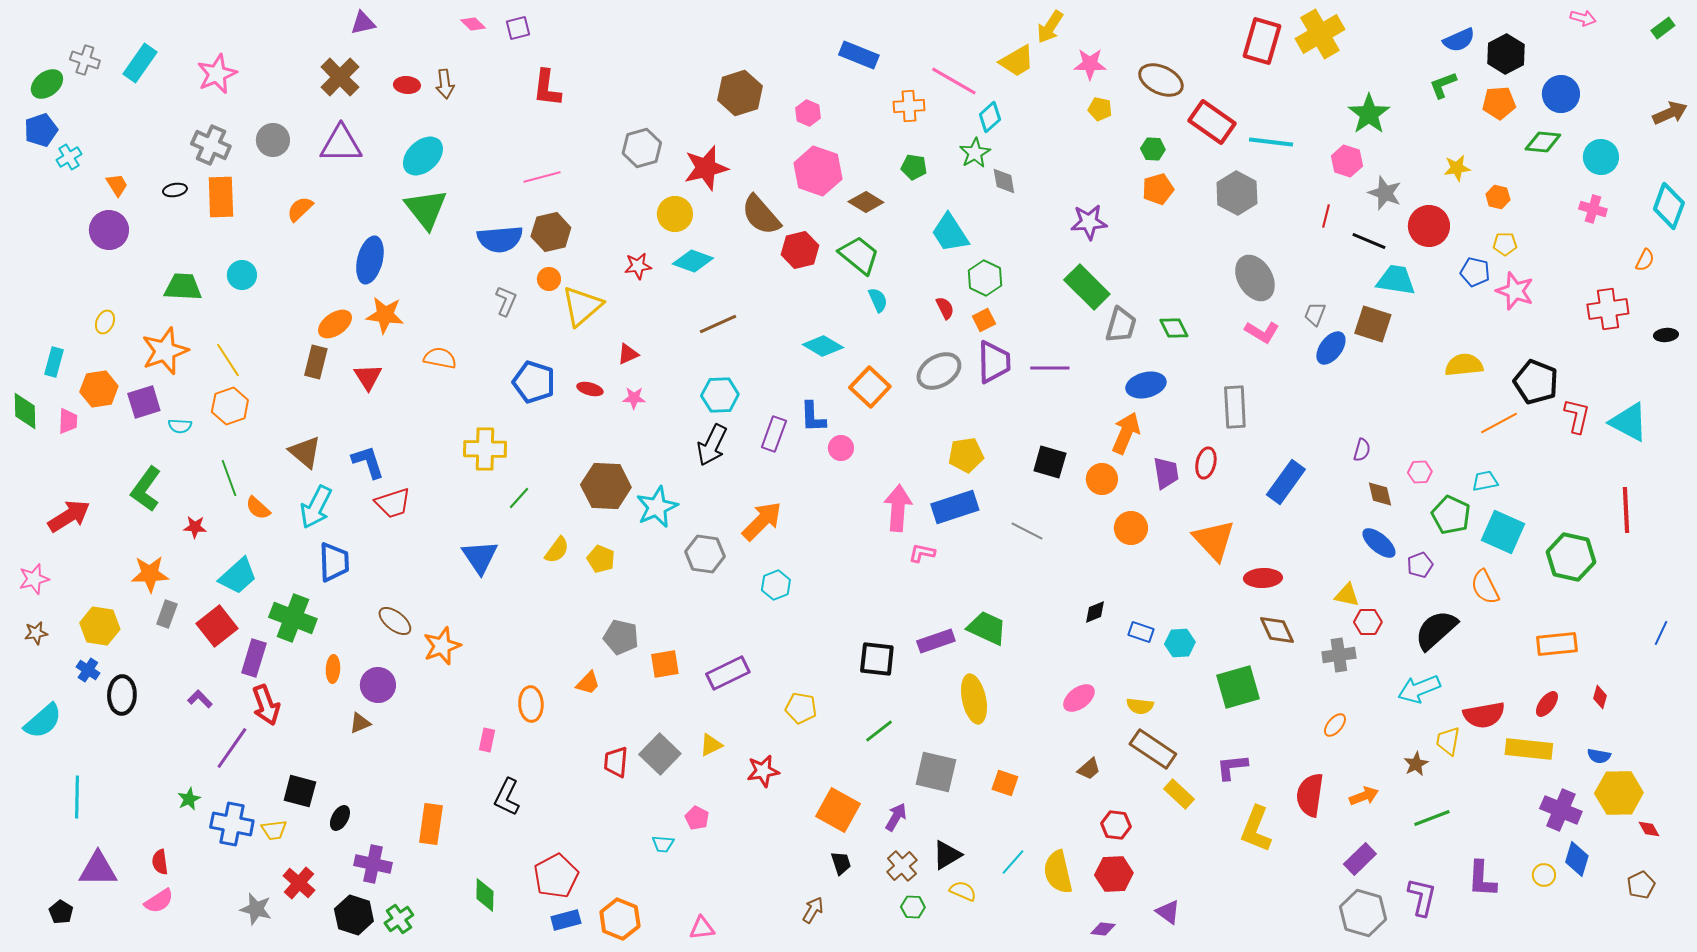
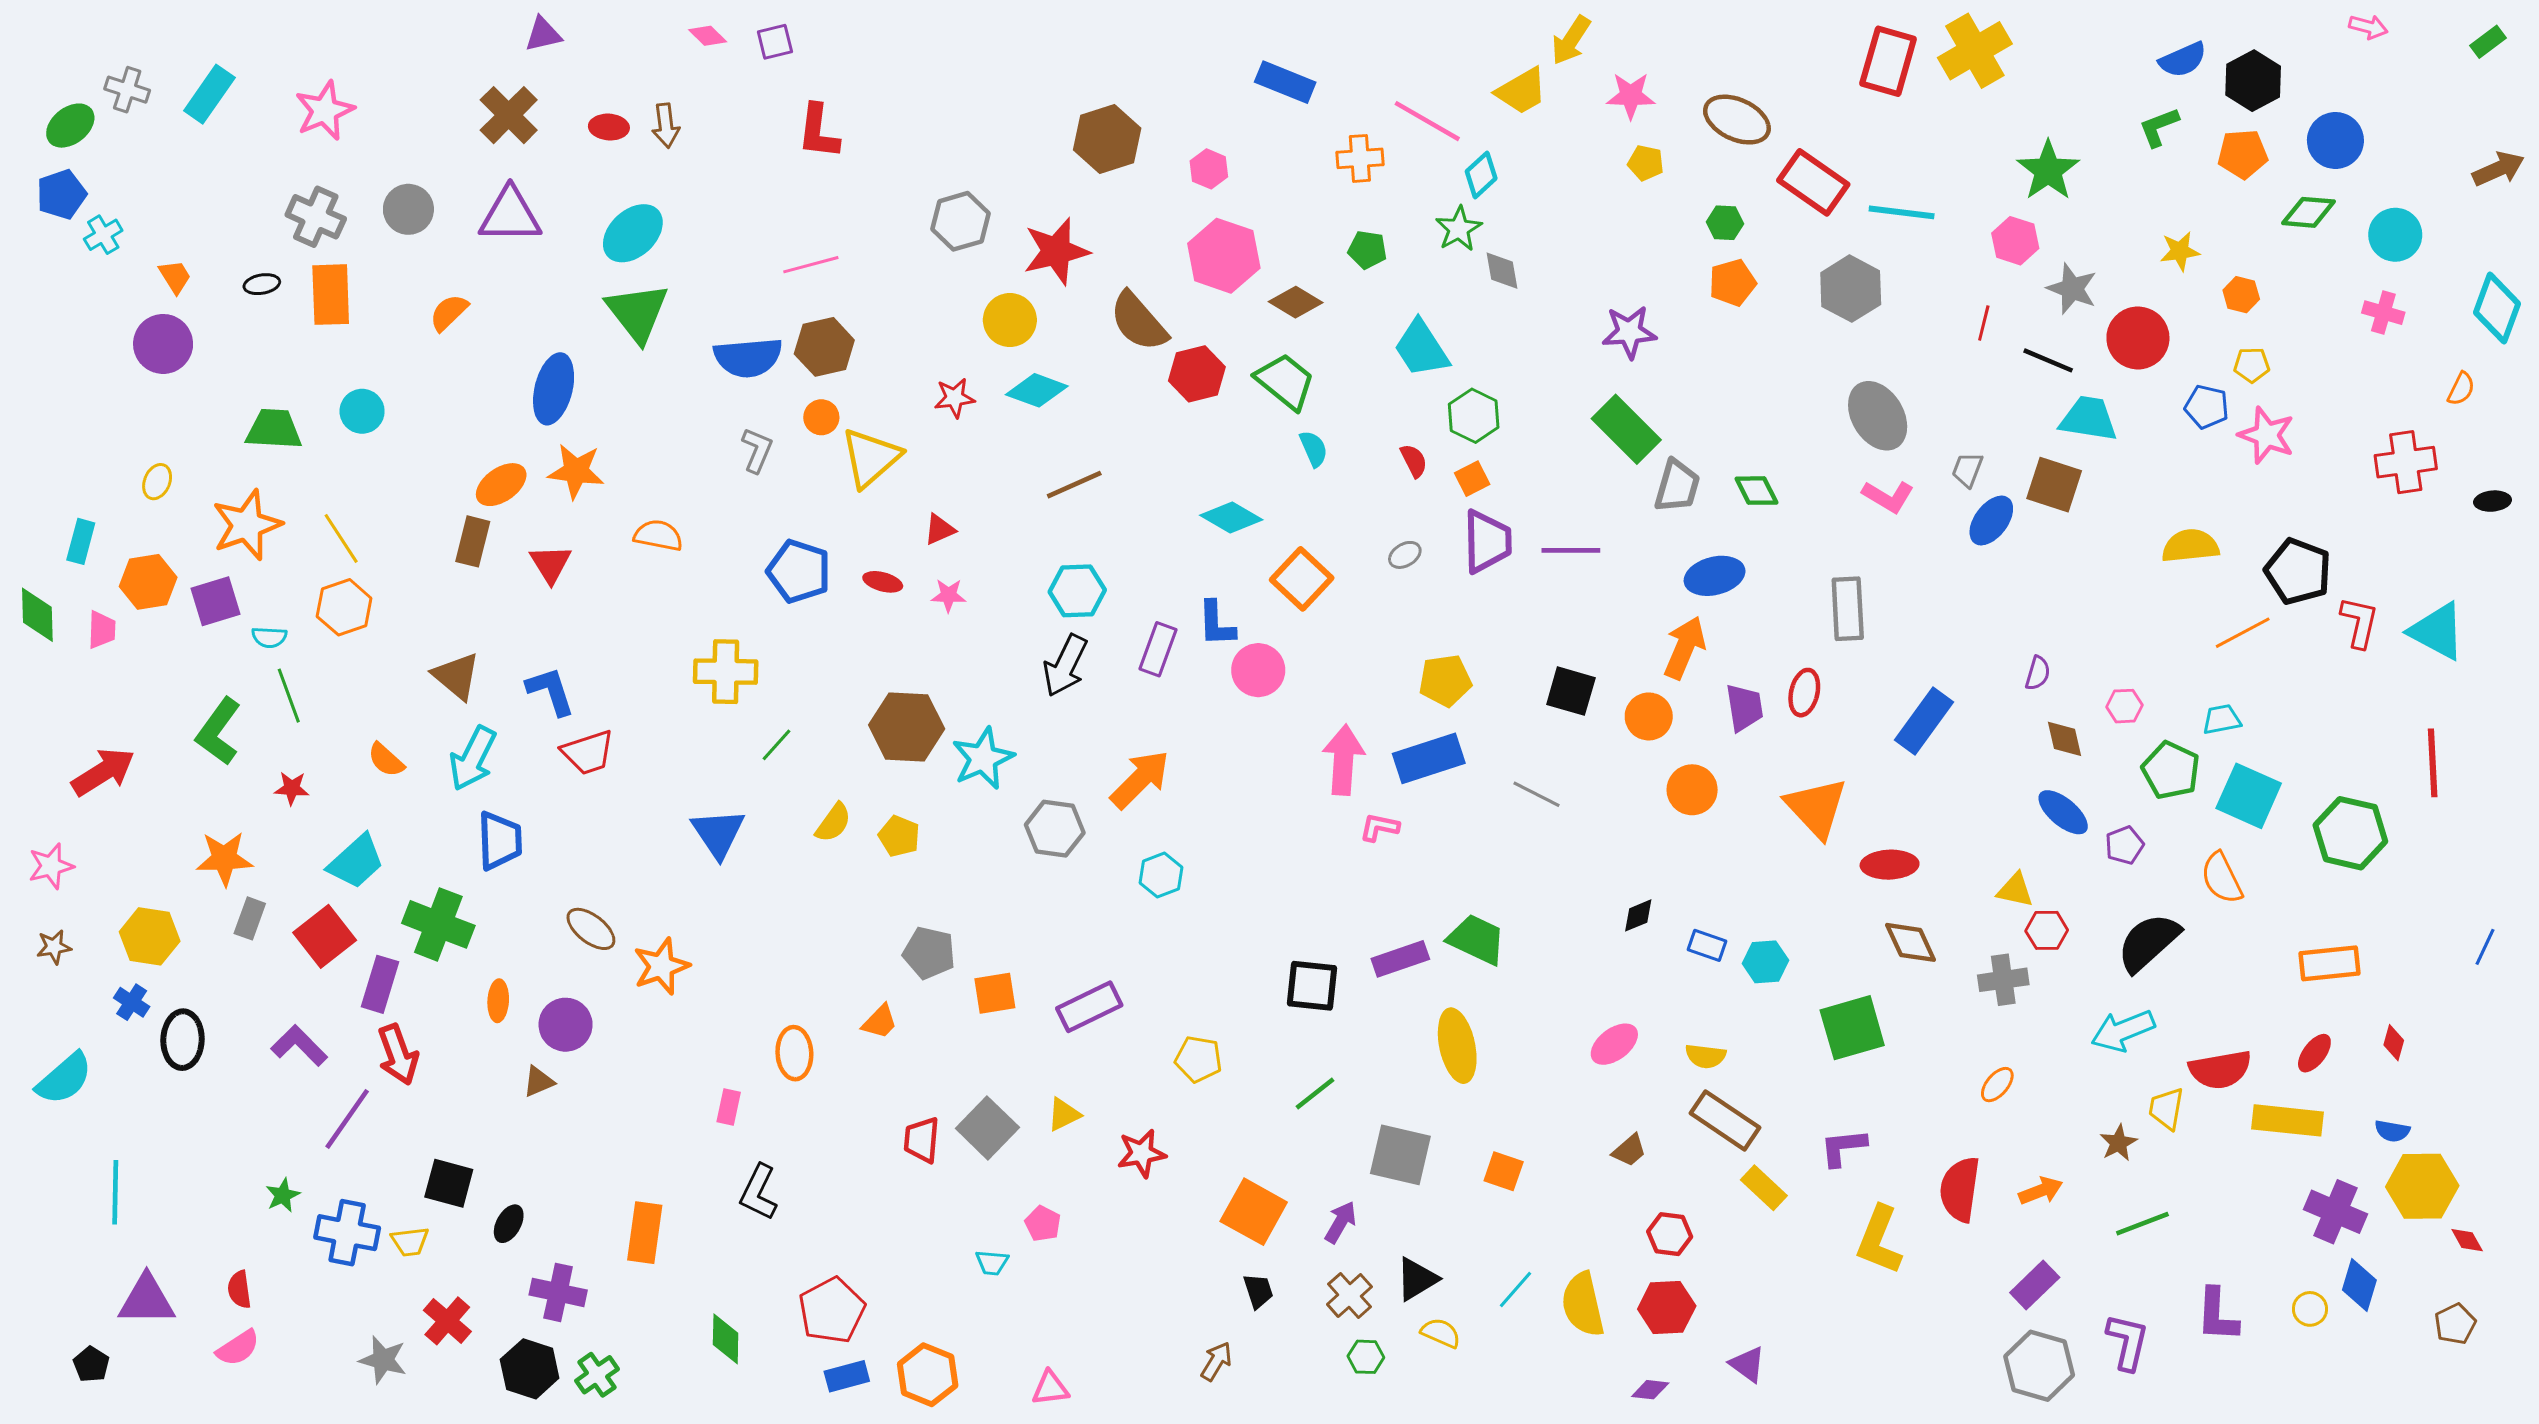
gray ellipse: (939, 371) -> (1405, 555), size x0.5
pink circle: (841, 448) -> (1258, 670), size x1.4
green line: (229, 478) -> (289, 696), moved
purple L-shape: (200, 699) -> (299, 1046), size x1.5

